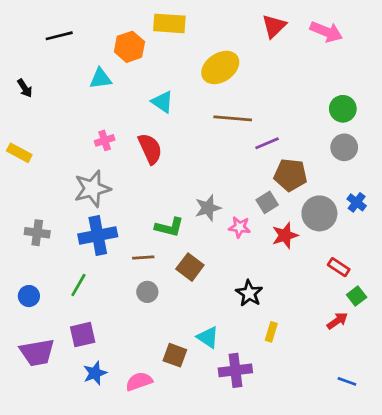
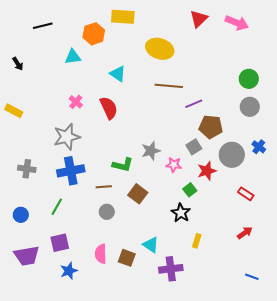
yellow ellipse: (220, 67) -> (160, 49), turned 52
pink cross: (105, 140) -> (76, 102), turned -32
green square: (357, 296) -> (190, 190), moved
pink semicircle: (139, 381) -> (101, 254), moved, turned -72

